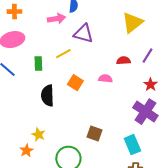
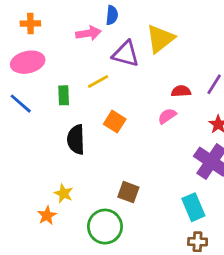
yellow triangle: (132, 23) -> (160, 39), moved
pink semicircle: (105, 79) -> (167, 116), moved, turned -40
brown square: (94, 134) -> (128, 192), moved

